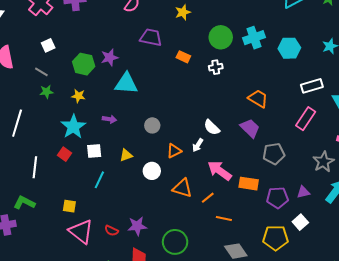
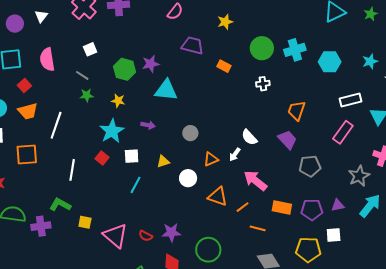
white cross: (216, 67) -> (263, 84), moved
orange trapezoid: (258, 99) -> (296, 111), turned -105
orange rectangle: (249, 184) -> (282, 208), moved
yellow square: (69, 206) -> (85, 222), moved
white square: (300, 222) -> (334, 235), turned 35

